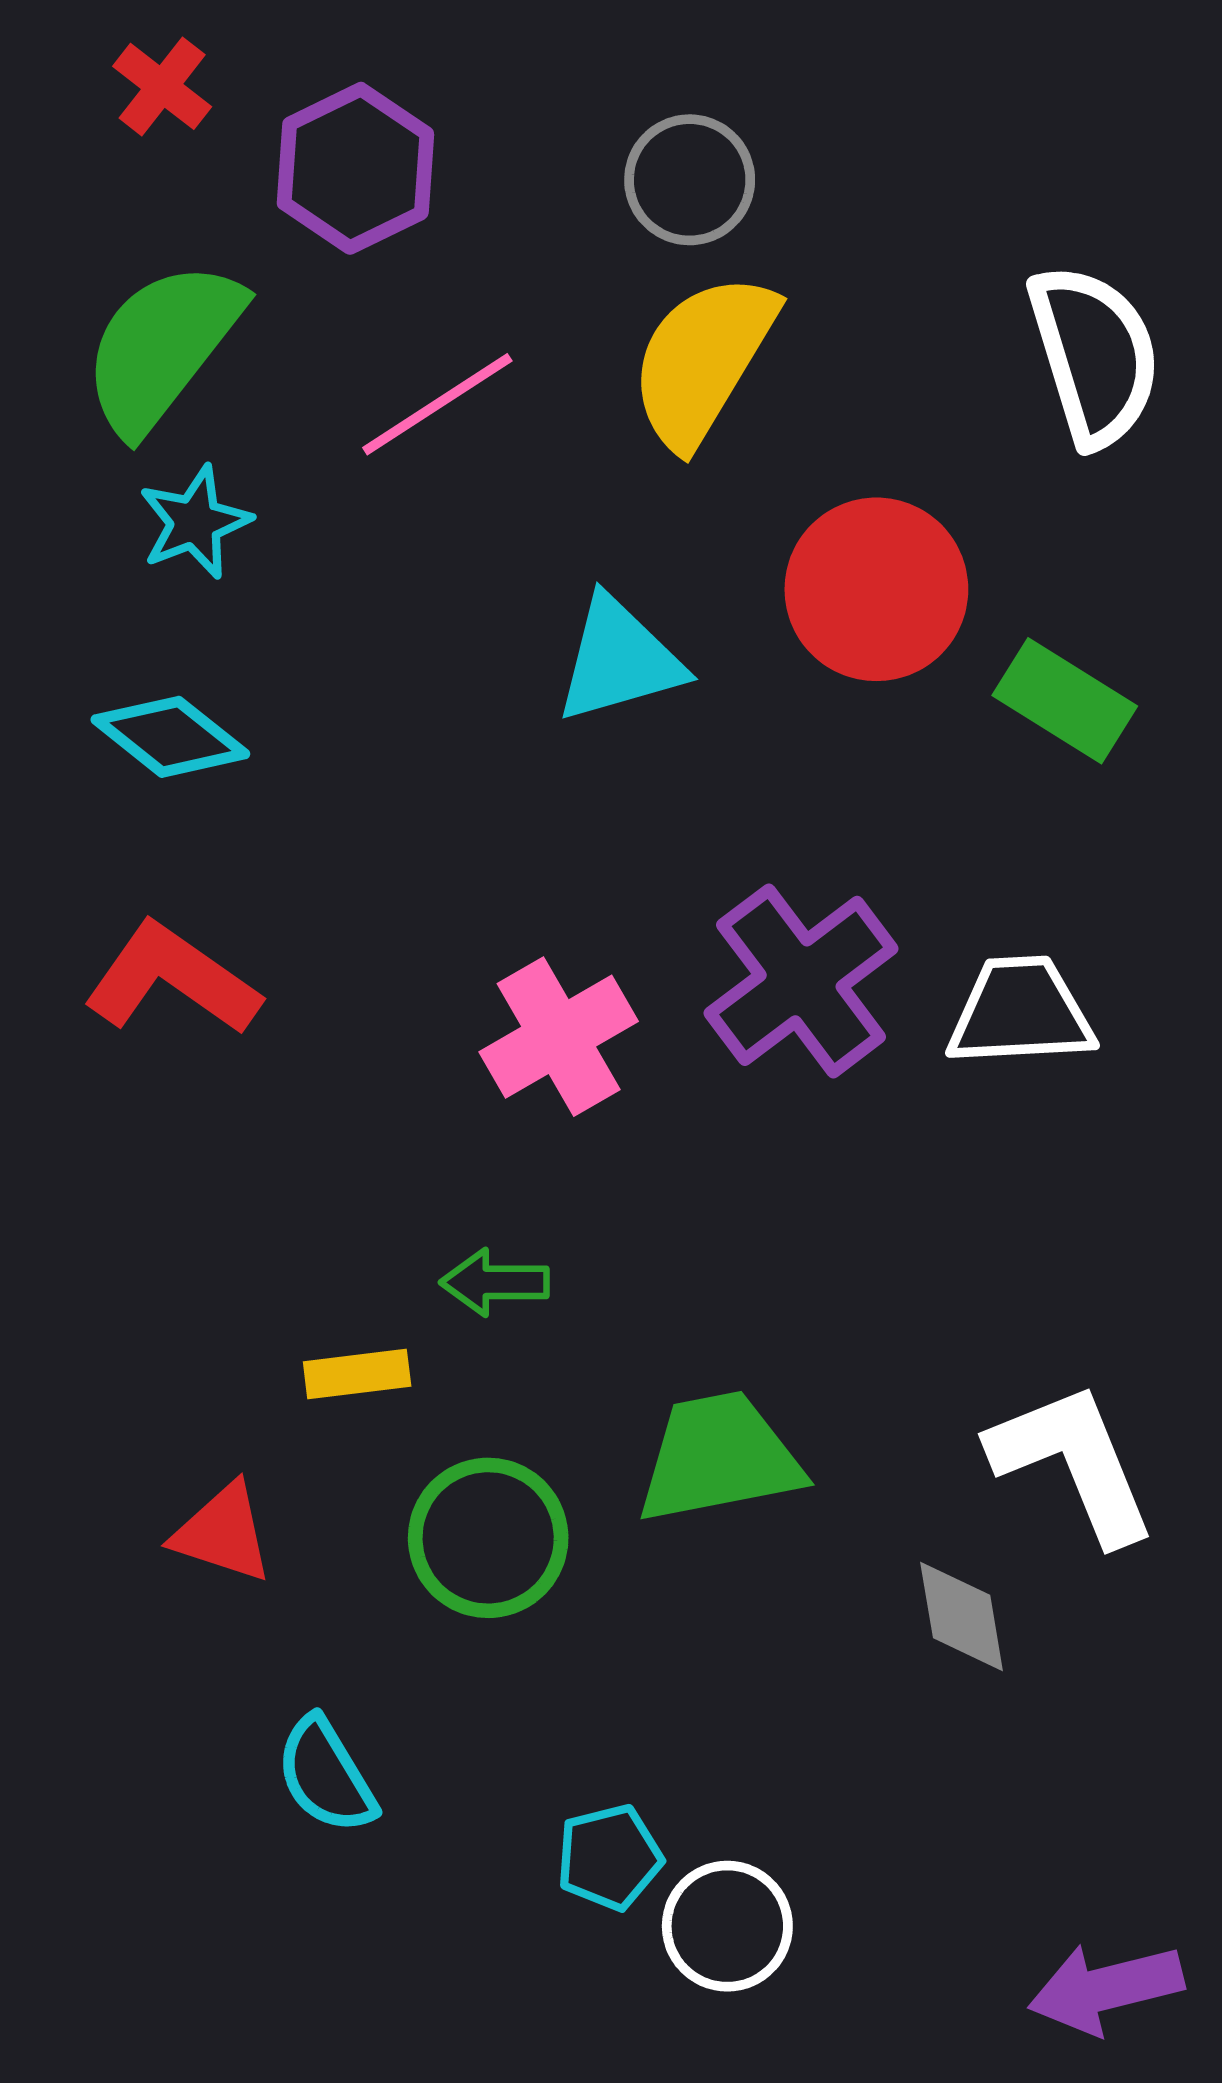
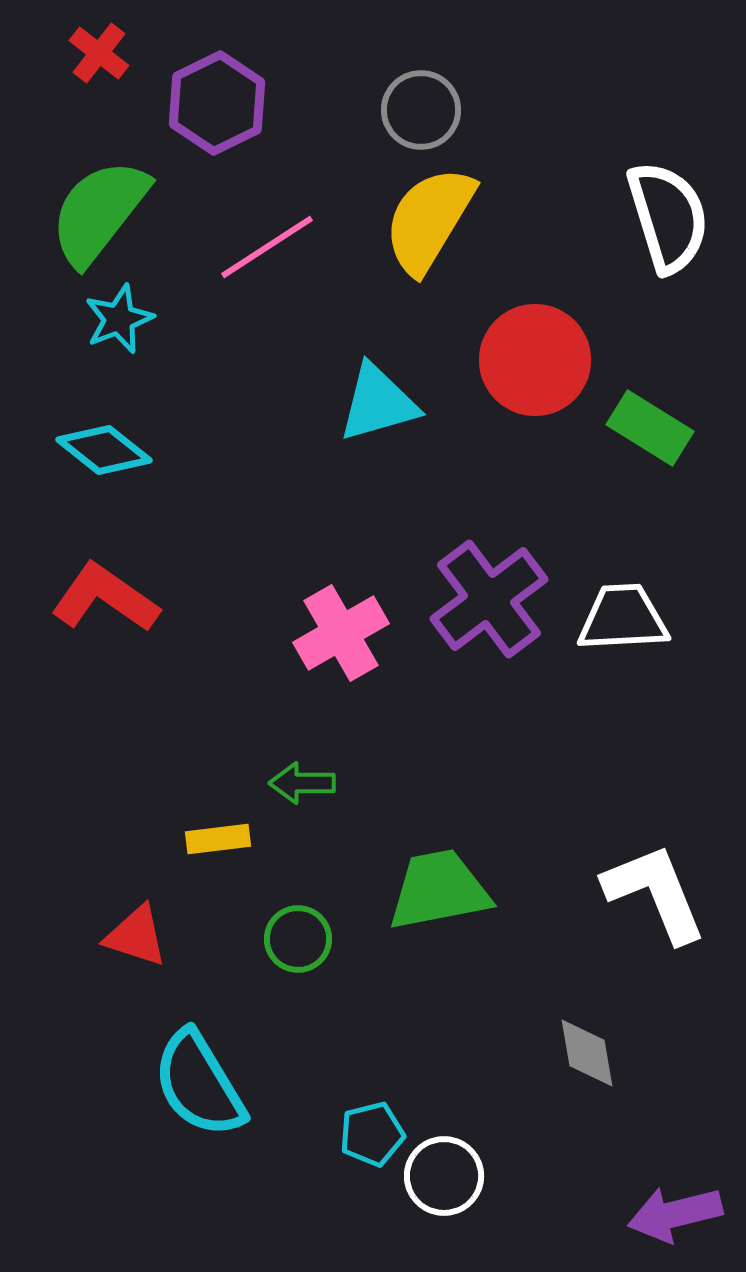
green circle: (488, 1538) -> (298, 939), size x0.7
gray diamond: (962, 1617) -> (587, 1053), moved
cyan semicircle: (326, 1775) -> (199, 1084), size x1.5

